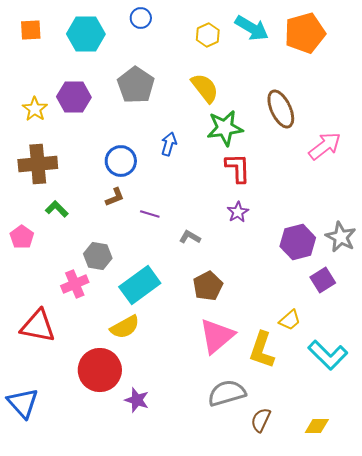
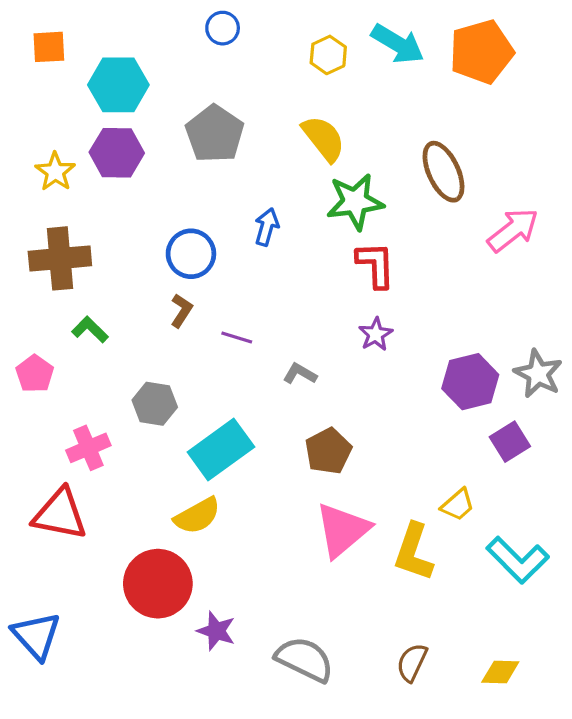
cyan hexagon: (86, 34) -> (118, 85), moved
brown L-shape: (115, 197) -> (182, 311), turned -35
pink cross: (75, 284) -> (88, 448), moved
gray semicircle: (227, 393) -> (305, 659), moved, turned 42

